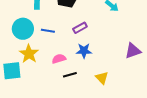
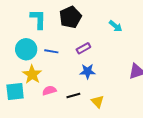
pink semicircle: (59, 59) -> (49, 90), moved
yellow triangle: (102, 78) -> (98, 102), moved

